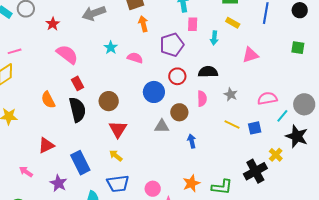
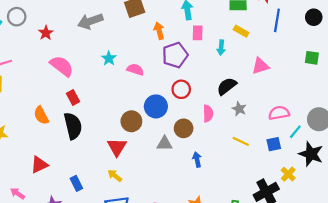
orange arrow: (143, 24) -> (159, 31), moved
black semicircle: (208, 72) -> (227, 86), moved, turned -36
brown circle: (109, 101) -> (131, 121), moved
blue square: (255, 128) -> (274, 144), moved
blue rectangle: (80, 163) -> (76, 183), size x0.6

